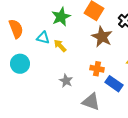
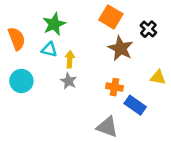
green star: (61, 17) -> (54, 24), moved
yellow arrow: (60, 46) -> (70, 59), turned 48
gray star: (66, 81) -> (69, 81), moved

